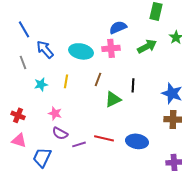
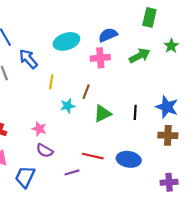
cyan ellipse: (81, 51) -> (66, 41), moved, turned -30
yellow line: (66, 81) -> (51, 82), moved
cyan star: (41, 84) -> (68, 106), moved
black line: (133, 85) -> (135, 112), moved
purple line: (79, 144) -> (72, 172), moved

